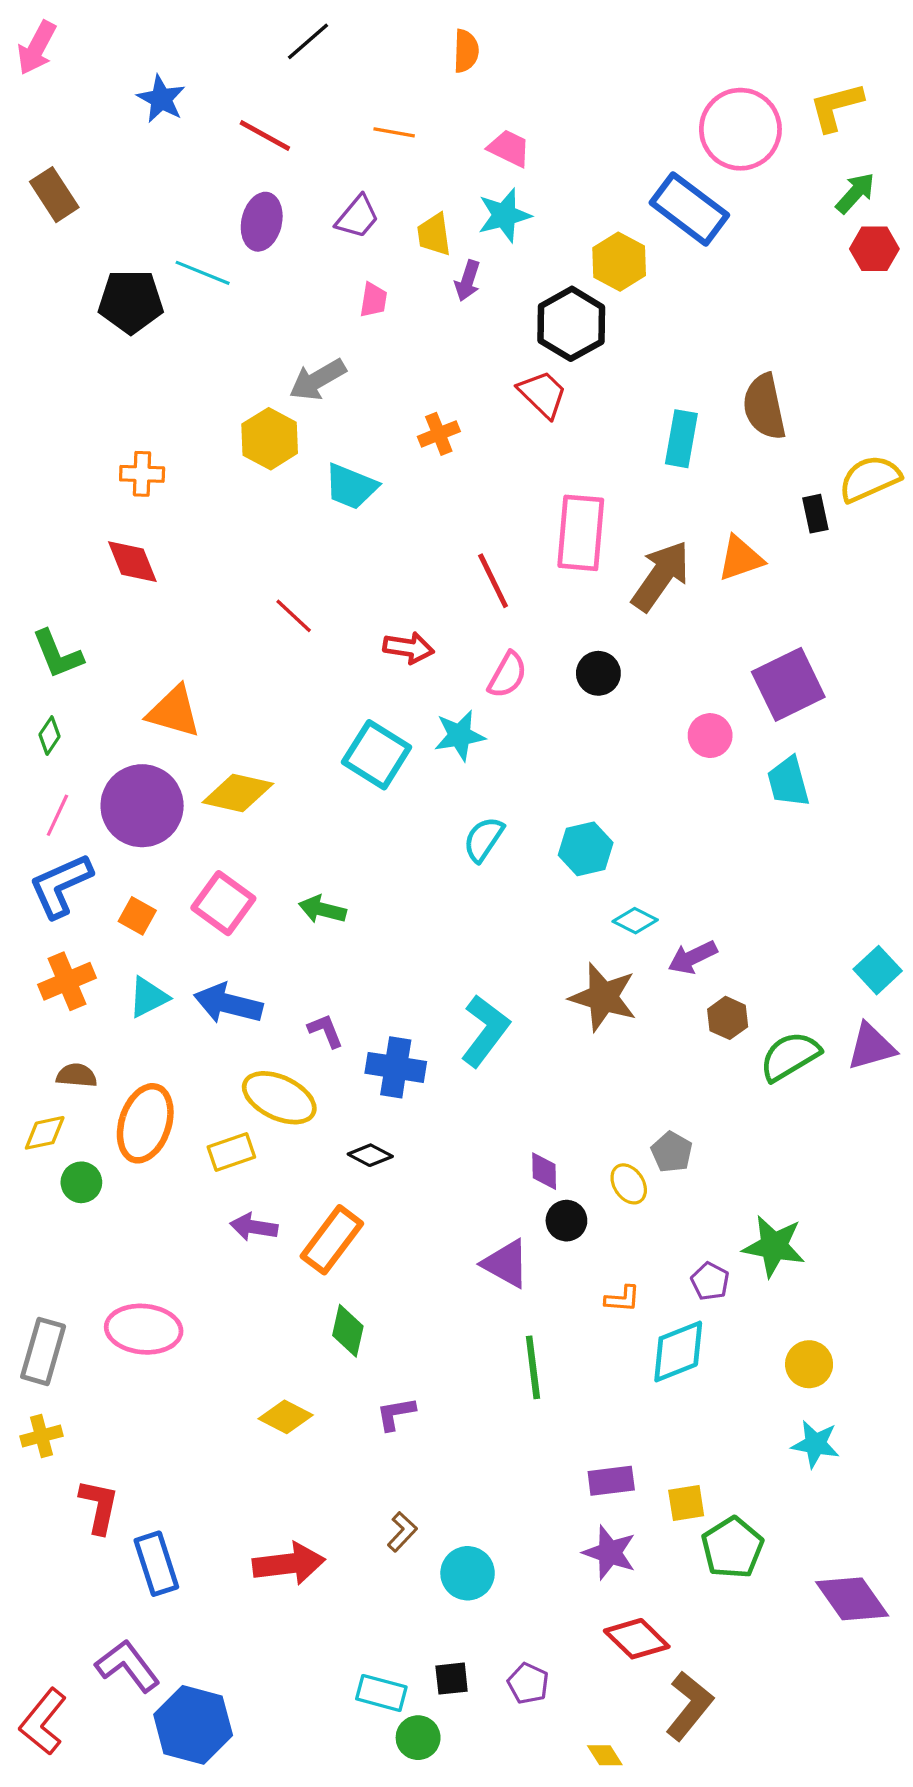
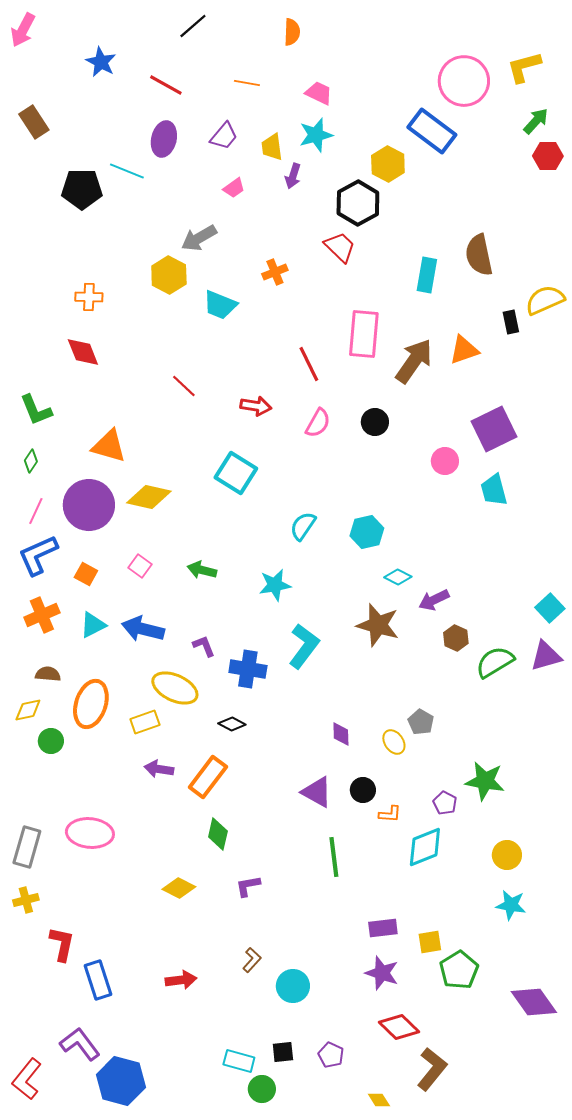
pink trapezoid: (373, 300) -> (234, 188), turned 45
cyan star: (460, 736) -> (275, 585), moved
pink square: (223, 903) -> (140, 566), size x0.6
black circle: (566, 1221) -> (363, 790), moved
red arrow: (289, 1564) -> (181, 980), size x0.7

